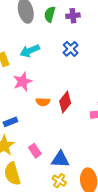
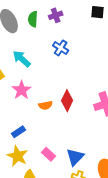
cyan arrow: (30, 51) -> (22, 59), turned 78
blue triangle: (60, 159) -> (75, 157), turned -36

